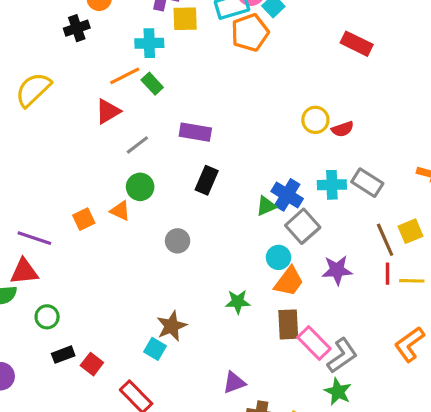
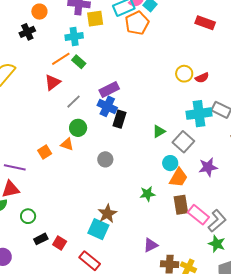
purple rectangle: (195, 132) -> (109, 90), turned -30
cyan cross: (332, 185) -> (199, 114), size x1.4
blue cross: (287, 195) -> (107, 106), moved
cyan square: (155, 349) -> (98, 229), size x1.5

